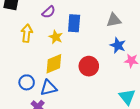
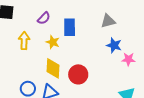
yellow diamond: (54, 64) -> (53, 68), turned -60
red circle: (89, 66) -> (78, 74), moved

